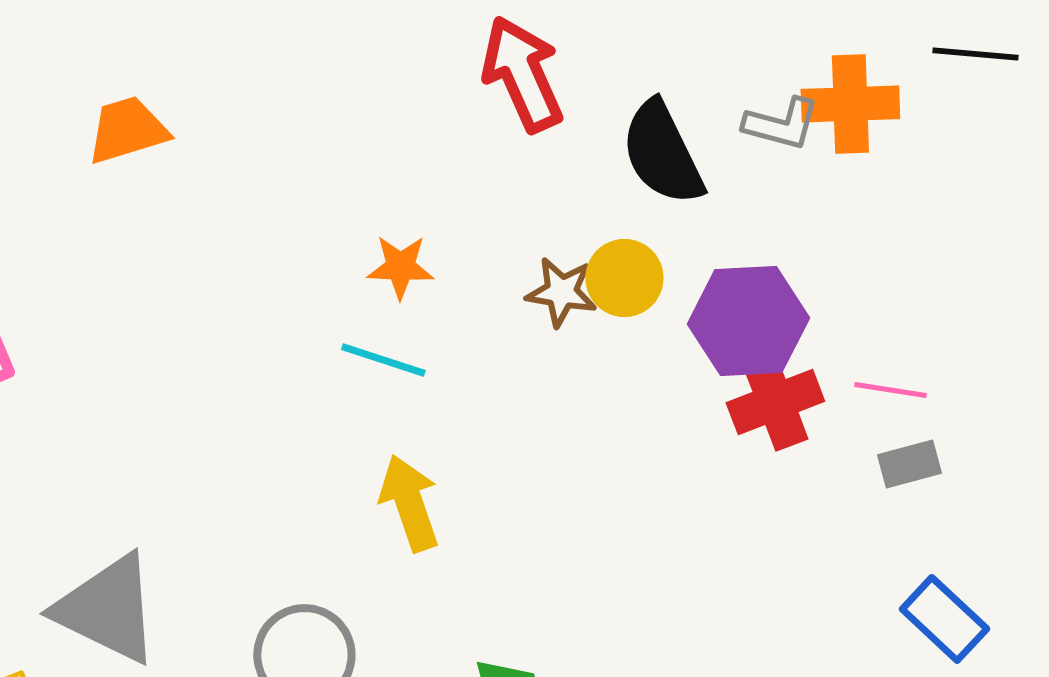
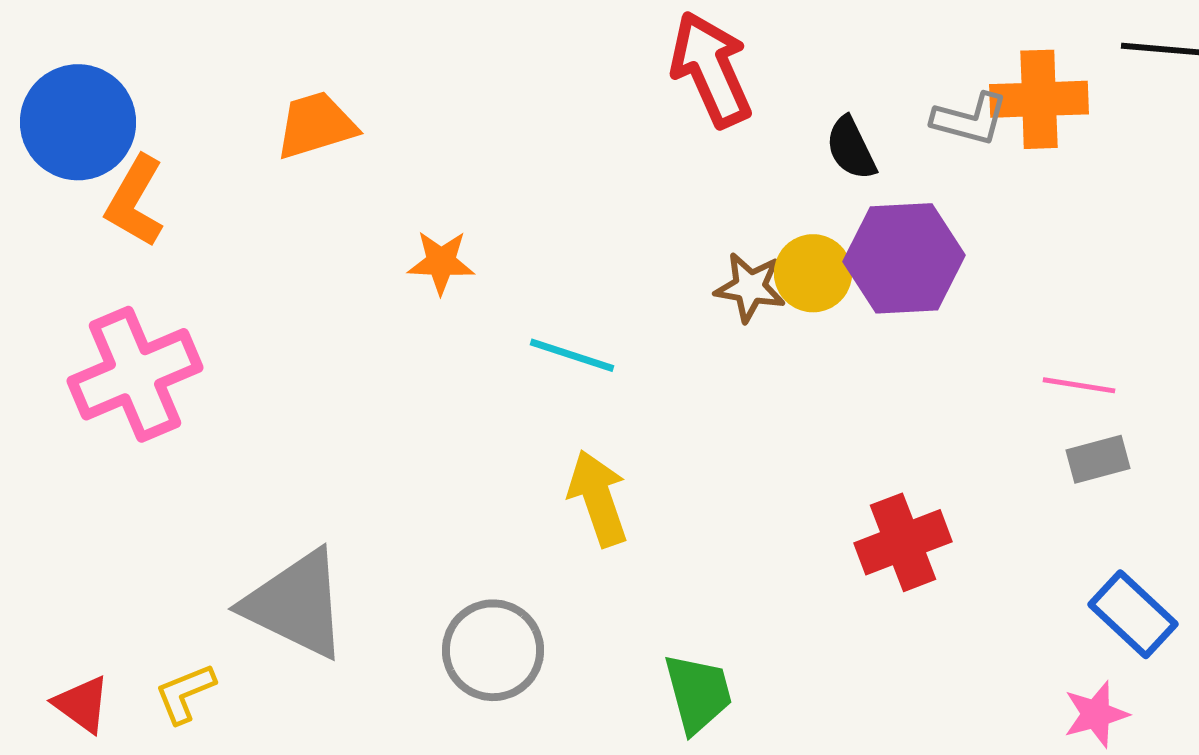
black semicircle: (662, 153) -> (851, 148), size x0.6
orange star: (400, 267) -> (441, 262), moved
purple hexagon: (748, 321) -> (904, 258), moved
red cross: (775, 402) -> (903, 542), moved

